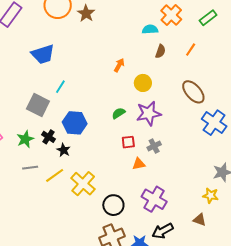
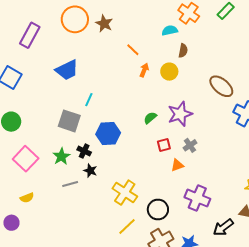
orange line: (191, 50) -> (133, 50), moved, turned -72
yellow circle: (143, 83) -> (169, 72), moved
black star: (64, 150) -> (90, 171), moved
yellow line: (55, 175) -> (127, 226), moved
black arrow: (163, 231) -> (223, 227), moved

